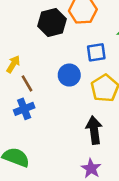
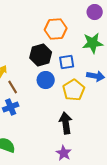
black hexagon: (52, 23) -> (41, 55), moved

